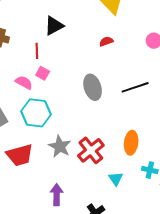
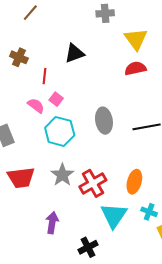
red semicircle: (106, 41) -> (135, 68), moved, size x1.5
red line: (37, 51) -> (45, 76), moved
cyan hexagon: (36, 113) -> (60, 131), moved
cyan triangle: (116, 179) -> (114, 215), size x1.8

